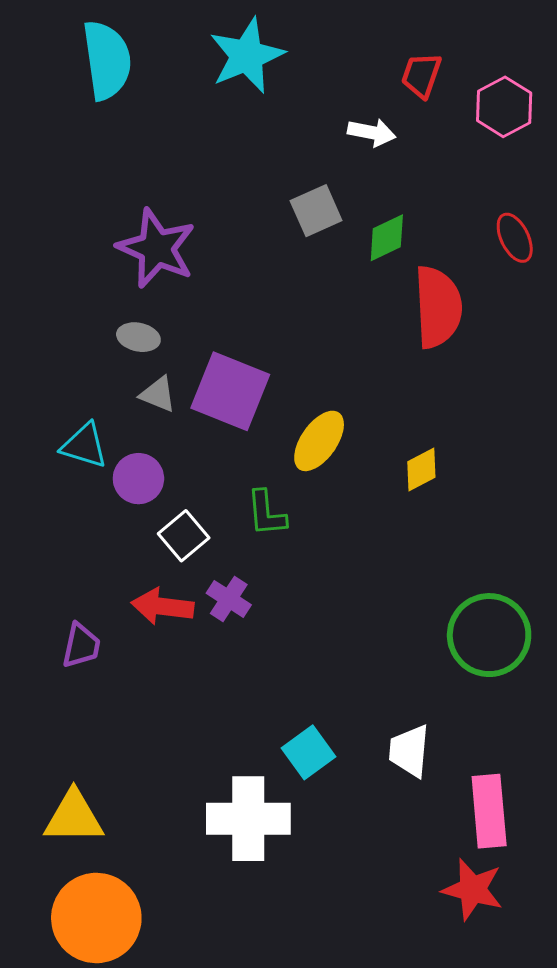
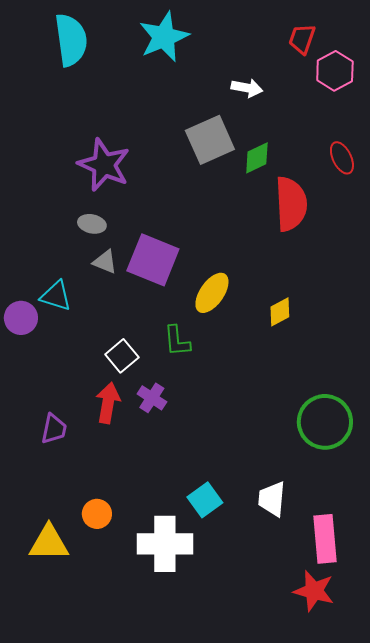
red trapezoid: (421, 75) -> (302, 39), moved
gray square: (316, 211) -> (210, 140), size x1.4
purple circle: (138, 479) -> (21, 318), moved
red arrow: (163, 606) -> (108, 403), turned 93
orange circle: (96, 918) -> (97, 514), moved, size x0.5

